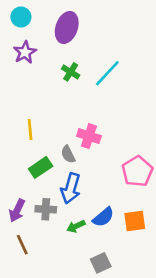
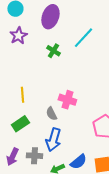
cyan line: (107, 73) -> (83, 38), moved
green rectangle: (41, 167) -> (20, 124), moved

